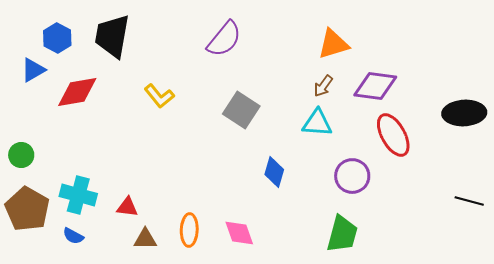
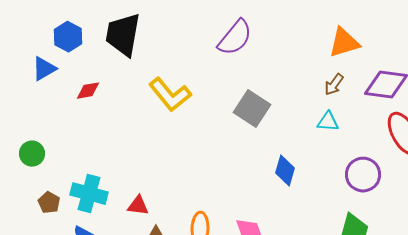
red diamond: (77, 92) -> (88, 91), size x0.6
yellow L-shape: (159, 96) -> (170, 95), size x1.4
cyan triangle: (317, 123) -> (328, 122), size x0.7
brown pentagon: (27, 209) -> (49, 203), moved, size x0.5

